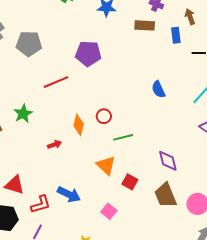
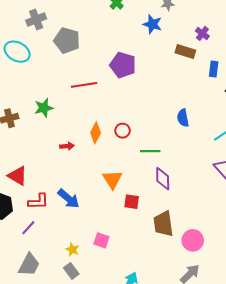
green line: (123, 137) -> (150, 151), moved
purple diamond: (168, 161) -> (163, 179), moved
red square: (130, 182) -> (132, 202), turned -35
pink square: (109, 211) -> (101, 240), moved, turned -35

